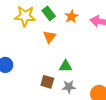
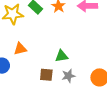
orange triangle: (49, 37) -> (20, 49), moved, turned 48

